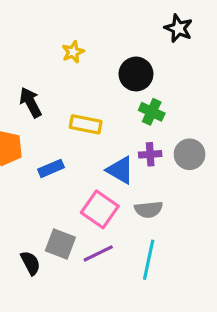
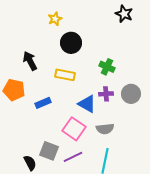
yellow star: (73, 52) -> (55, 19), moved
black circle: (136, 74) -> (71, 43), moved

